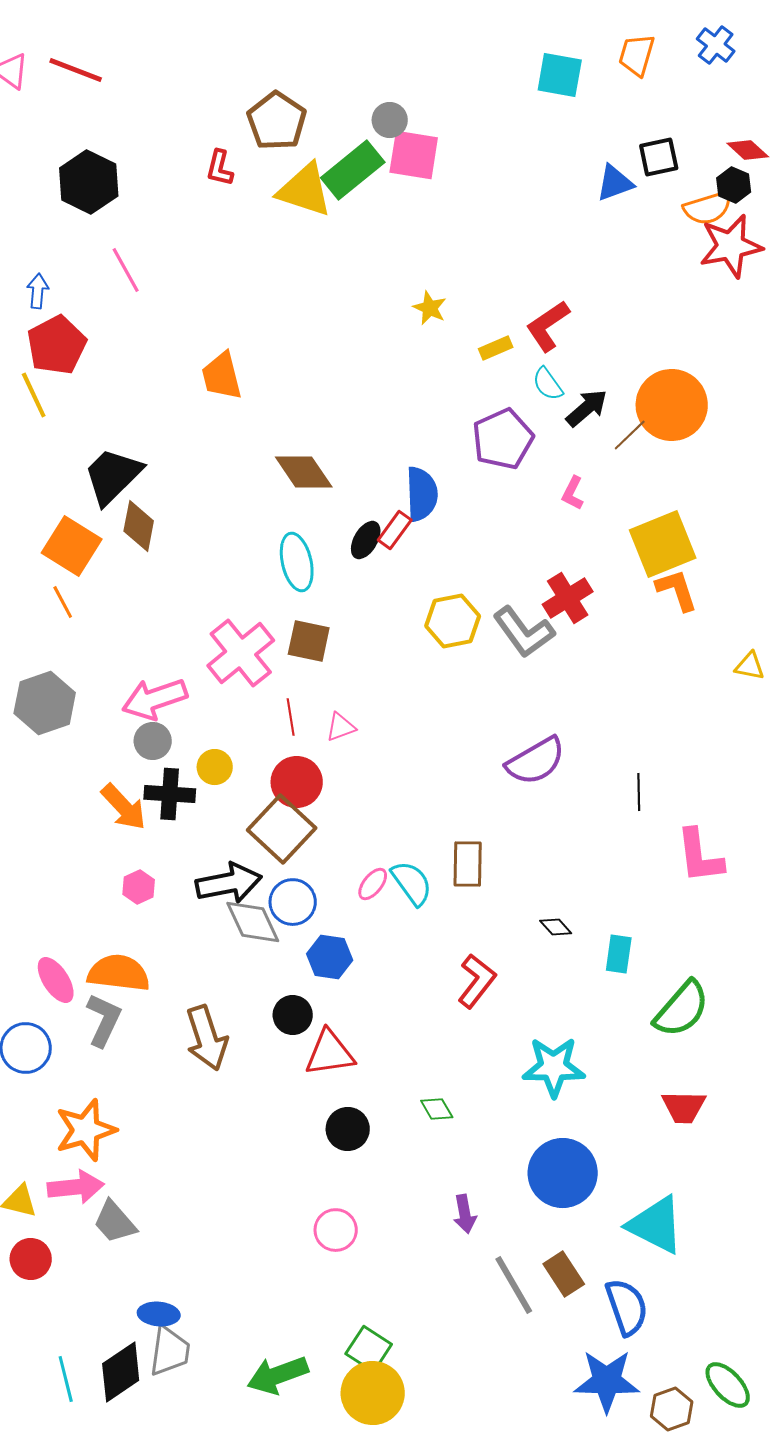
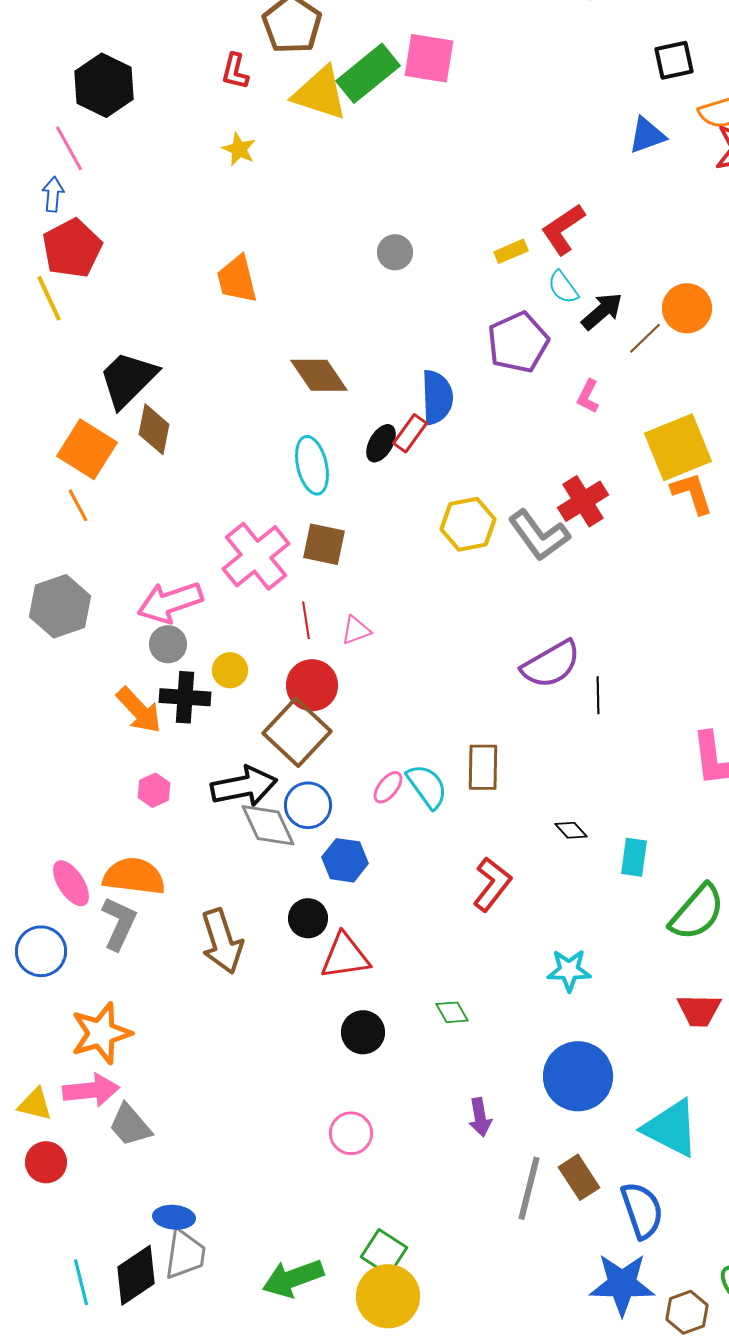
gray circle: (390, 120) -> (395, 252), moved
blue triangle: (615, 183) -> (647, 135), moved
pink line: (126, 270) -> (69, 148), moved
yellow star: (430, 308) -> (239, 149), moved
orange circle: (672, 405) -> (687, 308), size x0.7
black line: (639, 792) -> (598, 695), moved
cyan star: (554, 1067) -> (569, 970), size x0.7
gray line: (514, 1285) -> (529, 1188), turned 44

